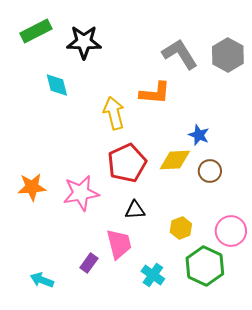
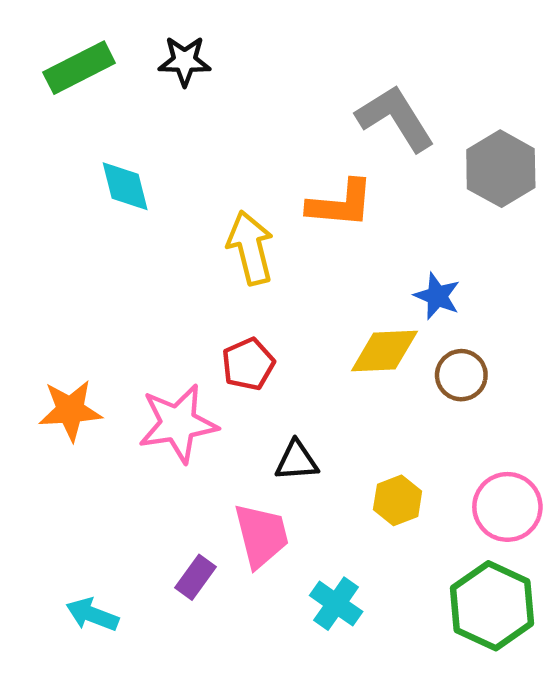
black star: (84, 42) -> (185, 61), moved, size x0.7
gray hexagon: (228, 55) -> (501, 169), moved
red pentagon: (127, 163) -> (248, 364), moved, size x0.6
green hexagon: (205, 266) -> (492, 606), moved

